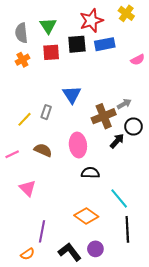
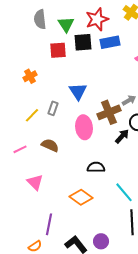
green triangle: (48, 26) -> (66, 24), moved
gray semicircle: (21, 33) -> (40, 19), moved
orange cross: (22, 60) -> (30, 76), moved
pink ellipse: (78, 145) -> (84, 127), moved
orange diamond: (86, 216) -> (81, 197), moved

